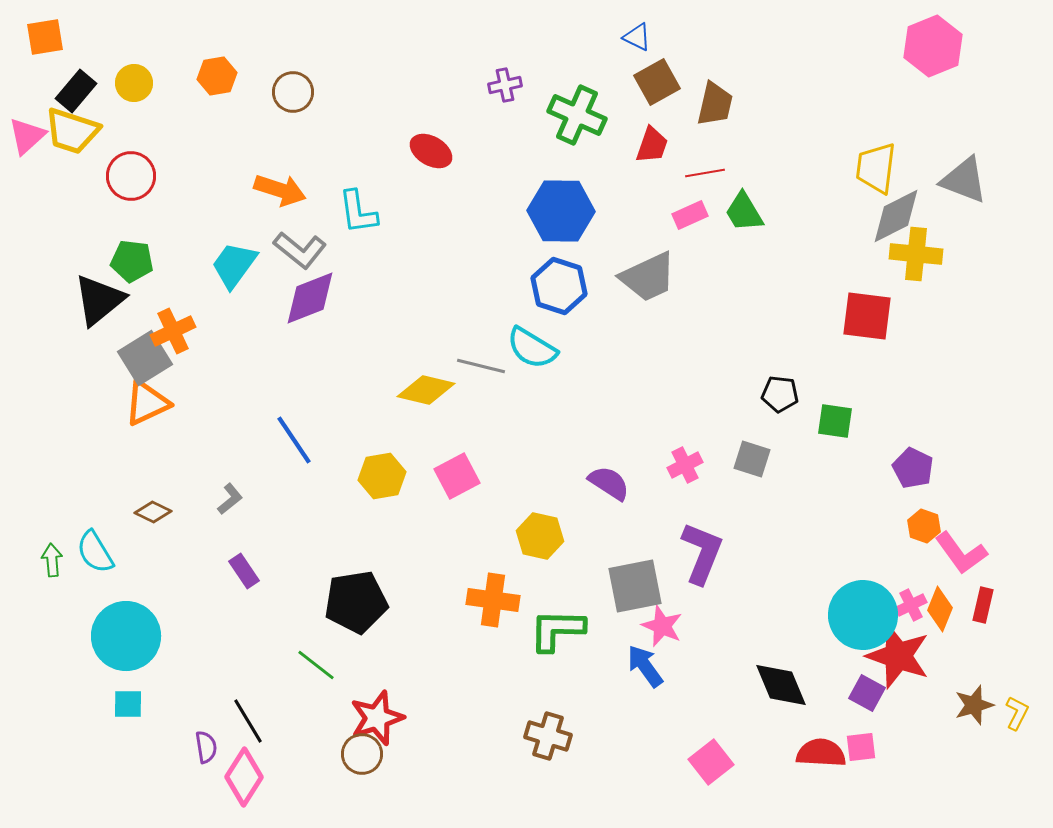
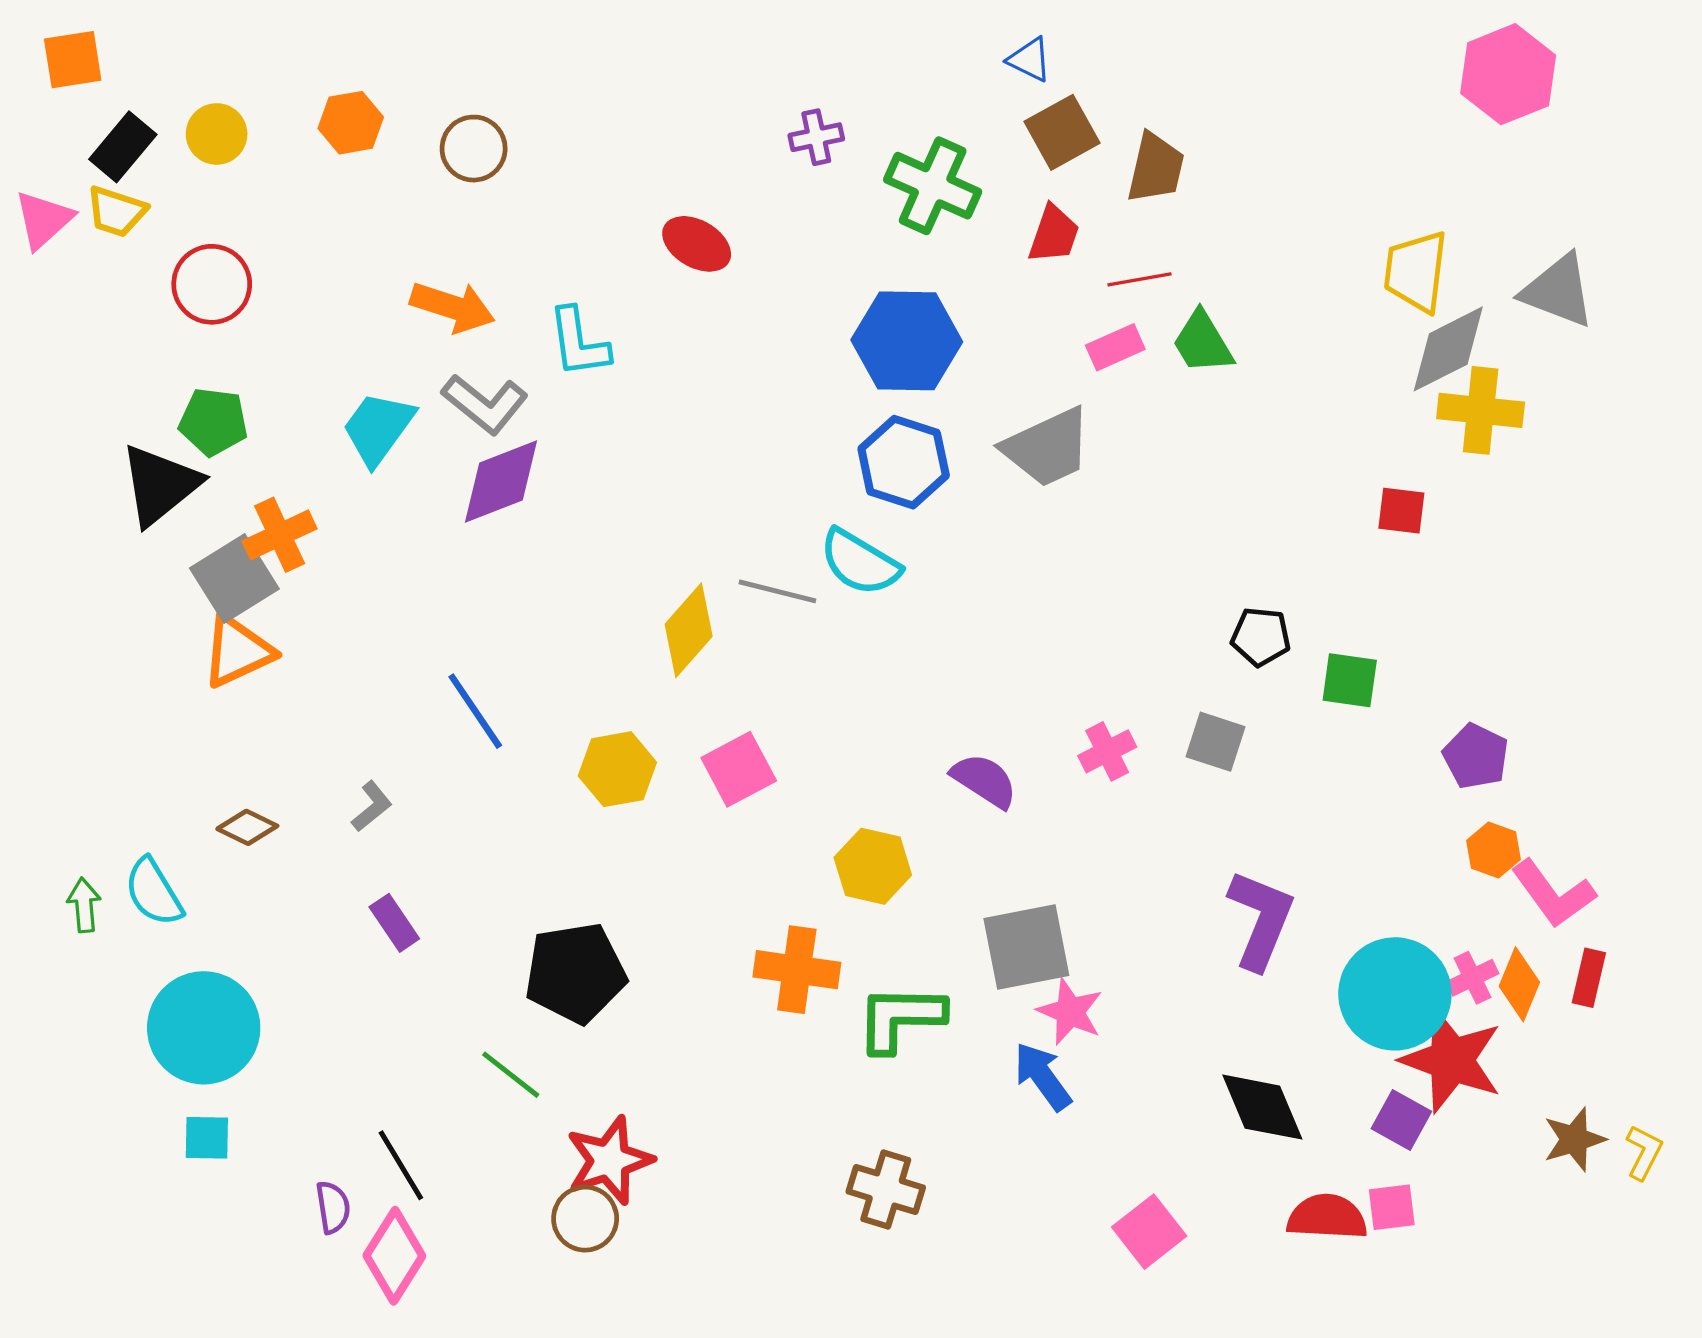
yellow trapezoid: (72, 131) -> (116, 212), size x0.7
red square: (867, 316) -> (1401, 511), size x0.6
yellow diamond: (426, 390) -> (689, 630), turned -62
purple L-shape: (702, 553) -> (1261, 920), moved

